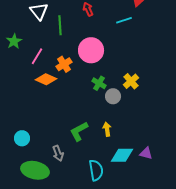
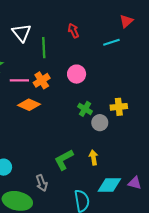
pink circle: (91, 50) -> (77, 74), size x0.7
pink line: (37, 56) -> (19, 80), turned 60
orange cross: (64, 64) -> (42, 80), moved
yellow cross: (131, 81) -> (119, 107), turned 35

